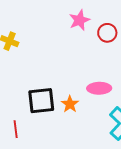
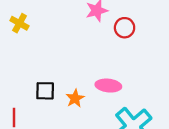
black square: (41, 101) -> (45, 91), size x0.7

